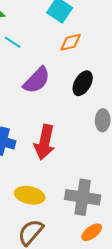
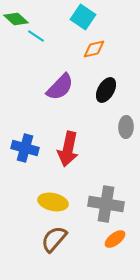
cyan line: (13, 42) -> (36, 36), moved

